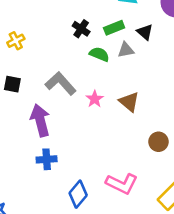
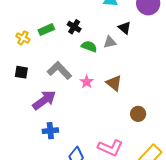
green rectangle: (114, 28) -> (46, 30), moved
yellow cross: (16, 41) -> (23, 38), turned -32
purple arrow: (40, 120) -> (44, 100), turned 70

